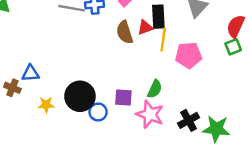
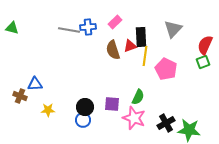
pink pentagon: (189, 55) -> (166, 69), turned 30
black circle: (80, 96) -> (85, 107), moved, size x0.7
blue circle: (98, 112) -> (83, 120), moved

